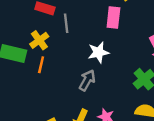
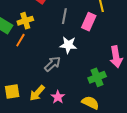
gray line: (66, 23) -> (64, 16), moved

